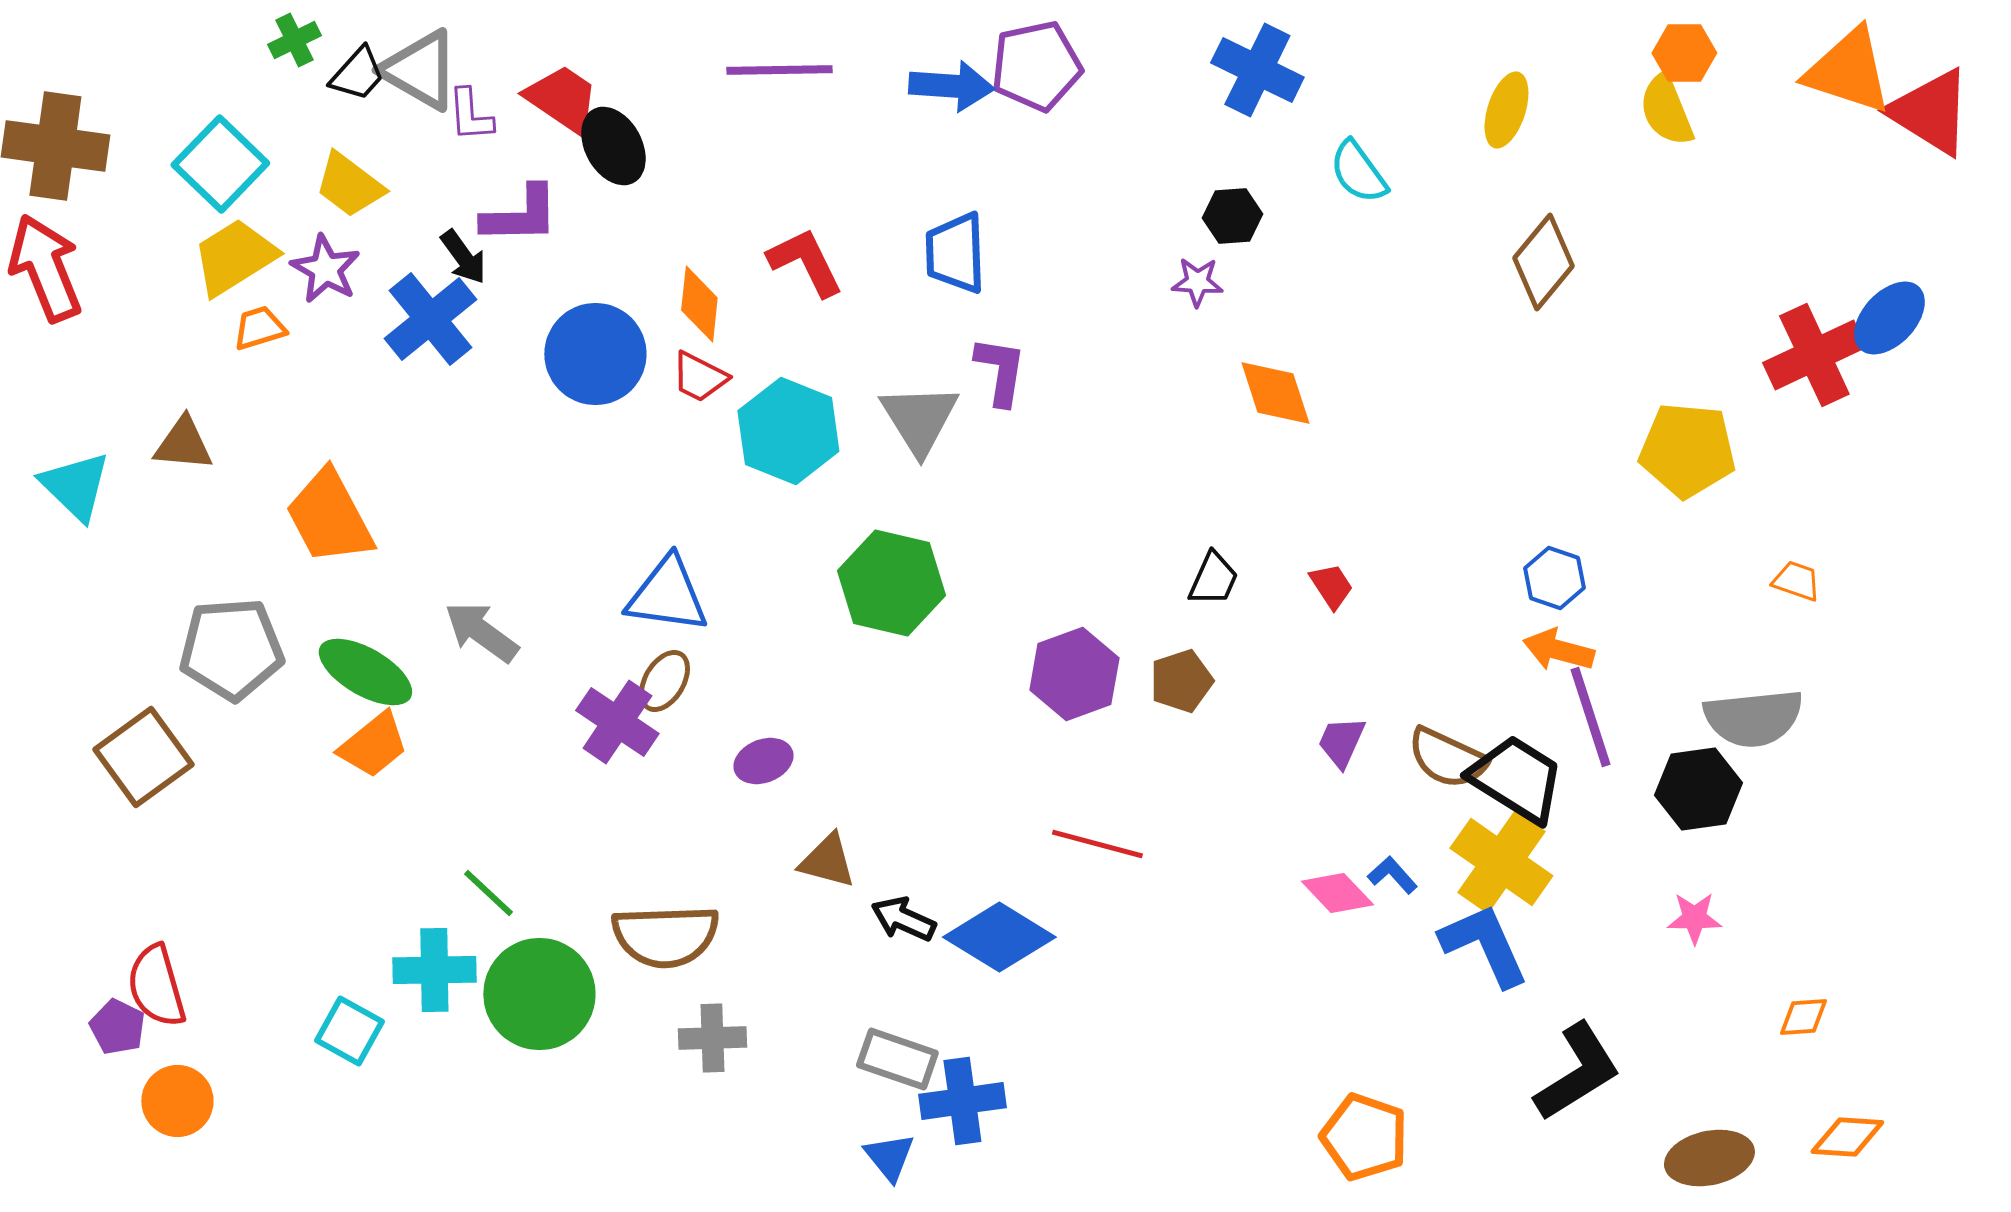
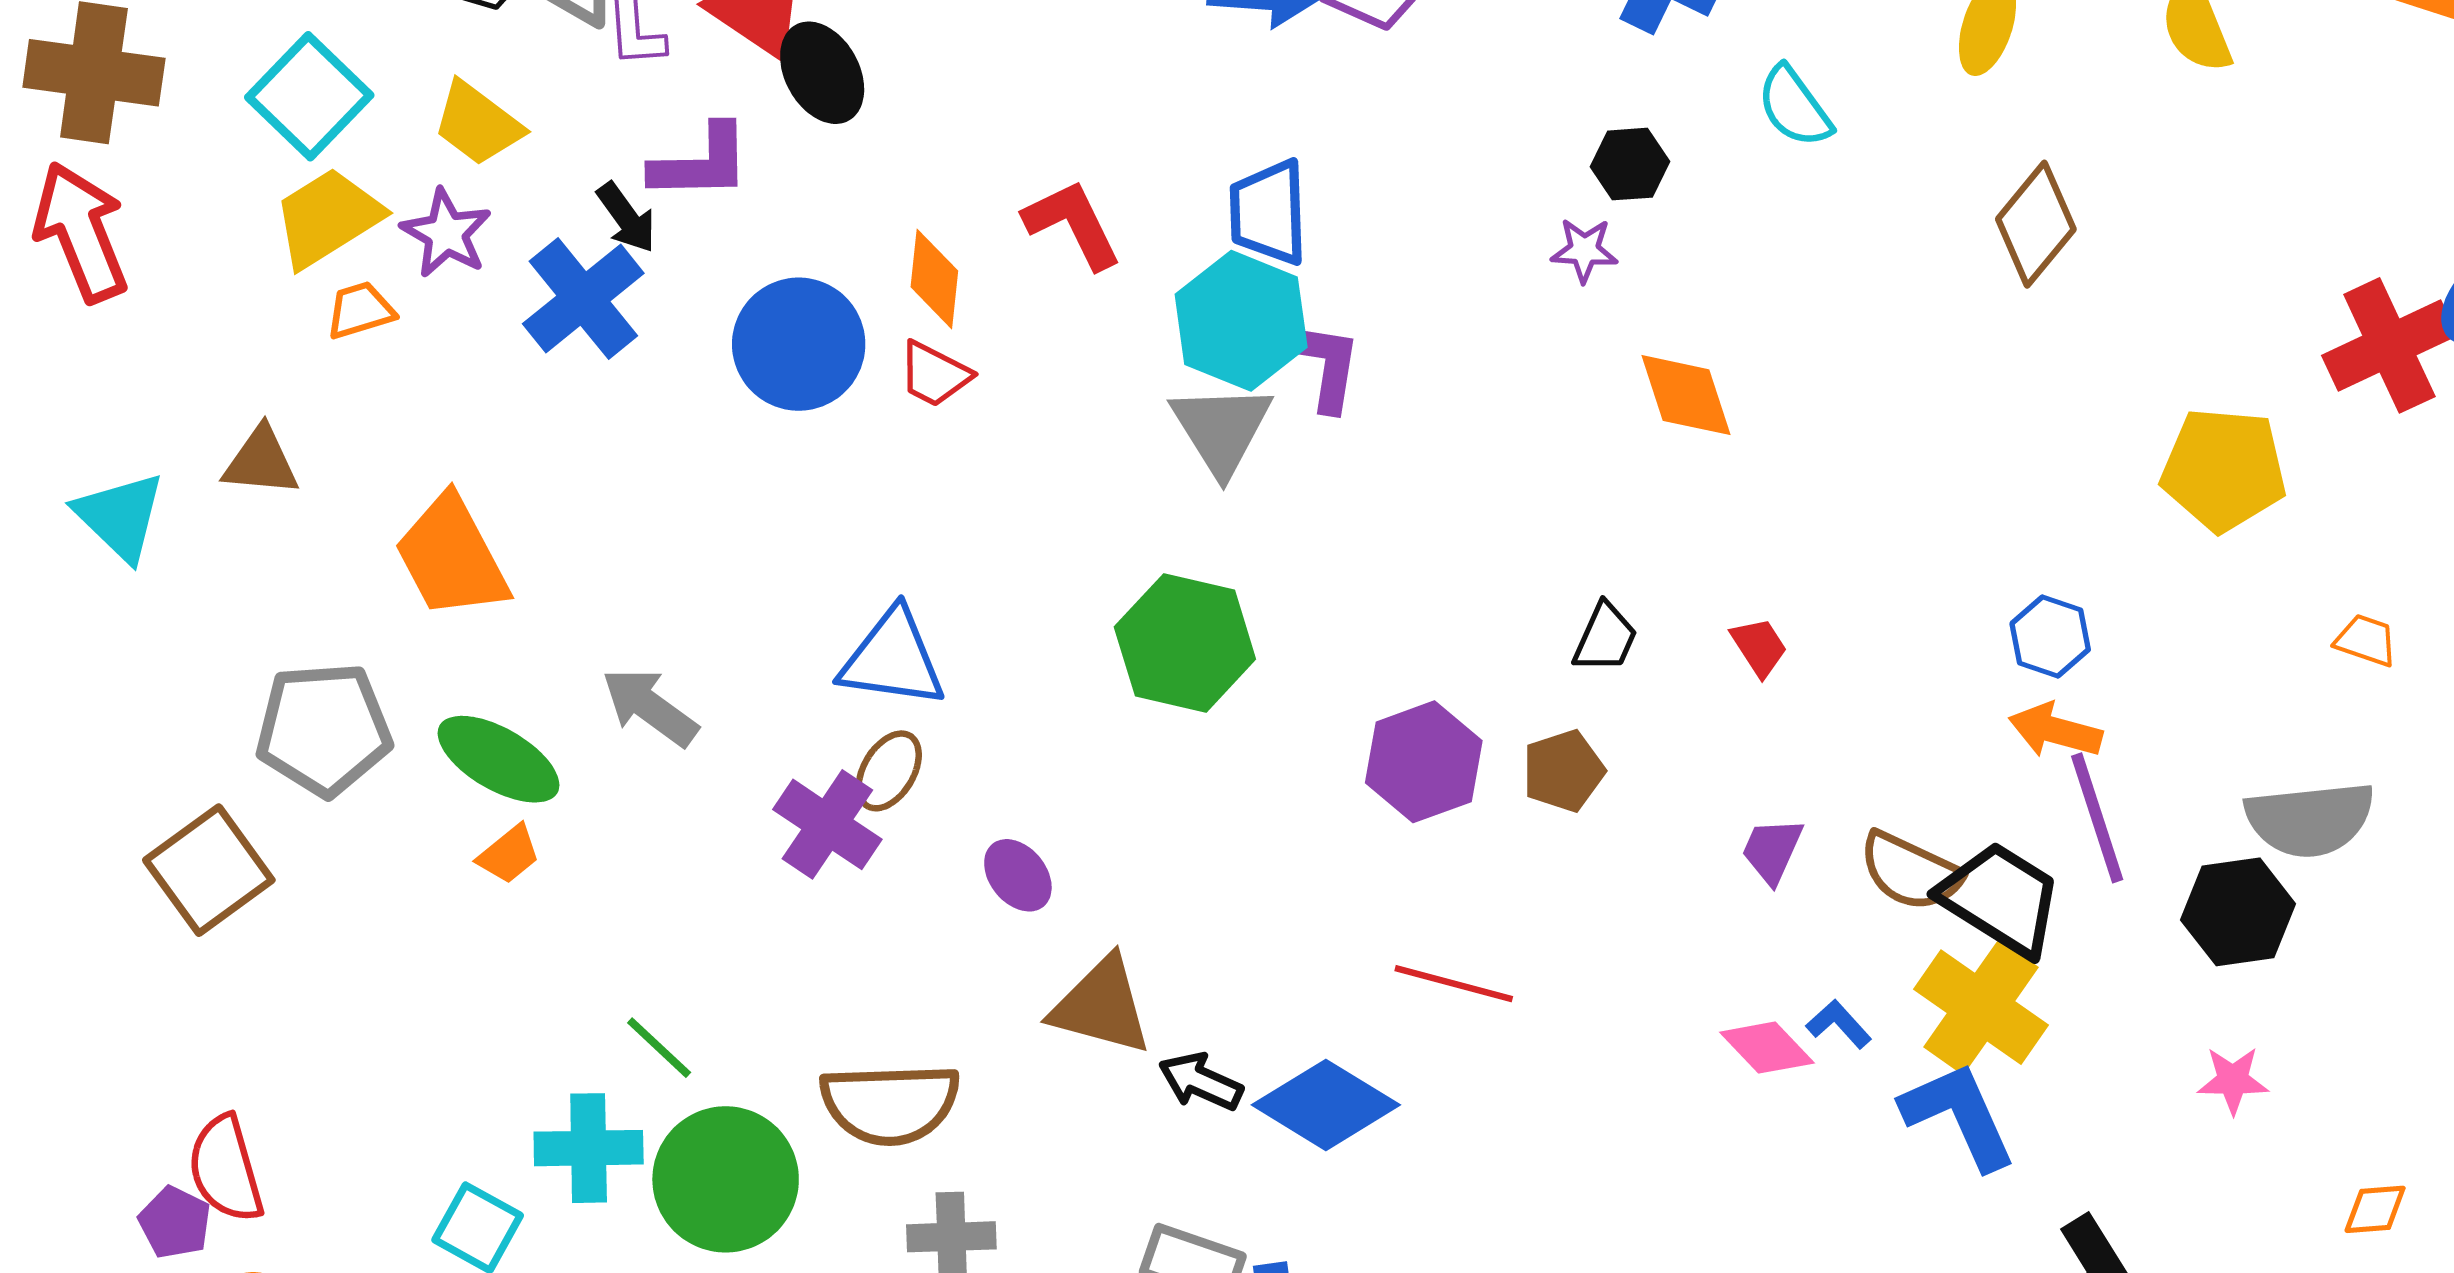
cyan hexagon: (788, 431) -> (1241, 321), moved
orange trapezoid: (373, 745) -> (509, 854), size x0.7
purple ellipse: (763, 761) -> (1018, 875), turned 72
brown triangle: (827, 861) -> (1101, 1006), size x1.4

